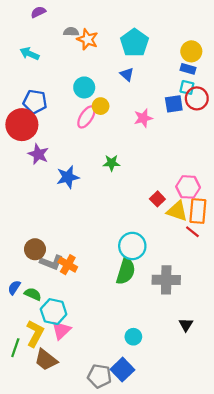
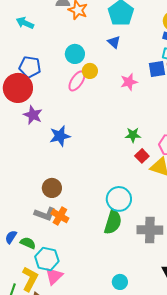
green star: (112, 163) -> (133, 135), moved
brown circle: (35, 249) -> (52, 188), moved

